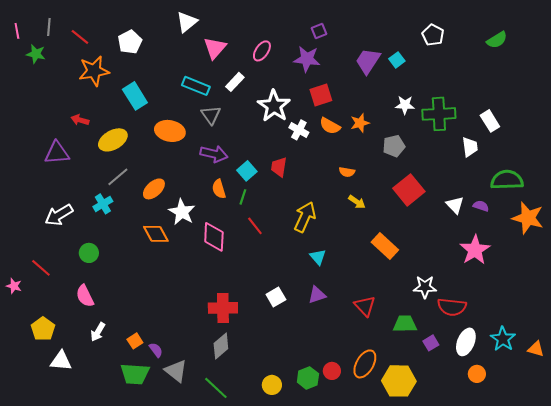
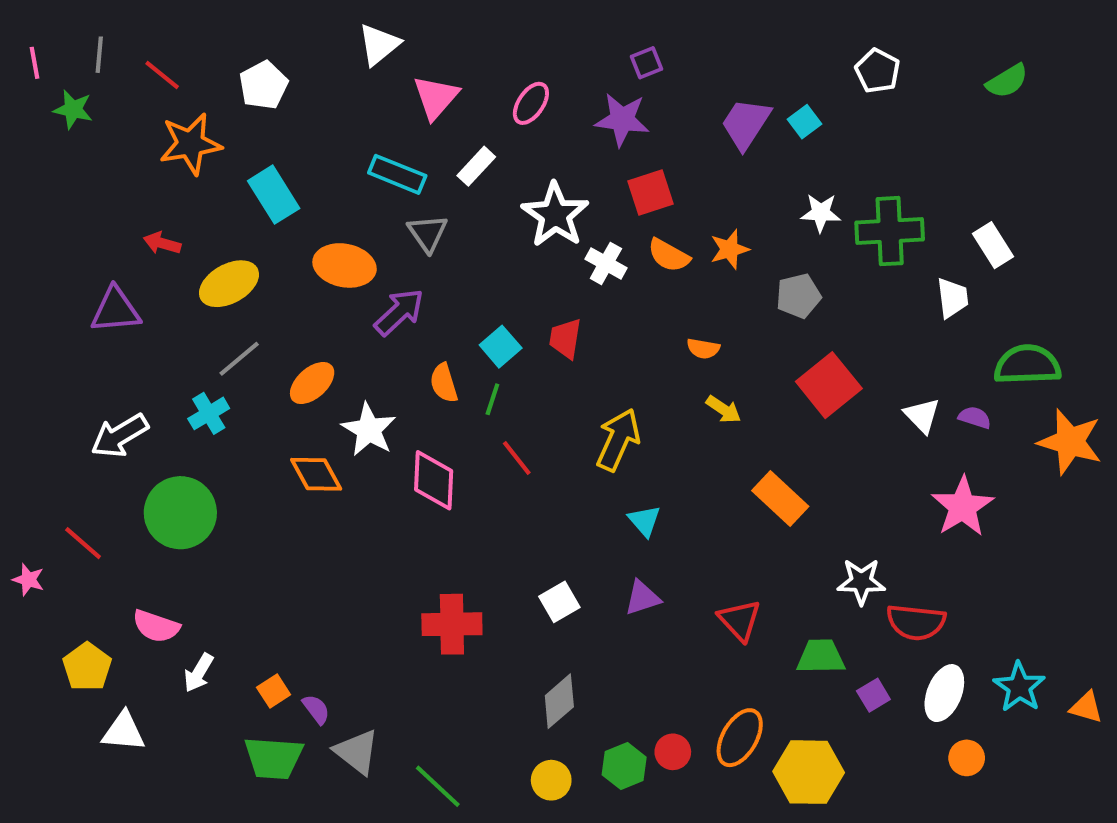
purple arrow: (214, 154) -> (399, 312), moved, turned -56
green circle: (89, 253) -> (180, 513), size x1.8
pink semicircle: (85, 296) -> (156, 626), moved, turned -45
gray diamond: (221, 346) -> (559, 701), moved

